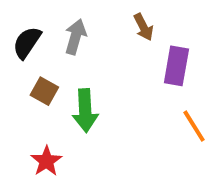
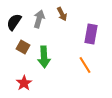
brown arrow: (143, 27) -> (62, 14), moved
orange line: (194, 126) -> (85, 65), moved

